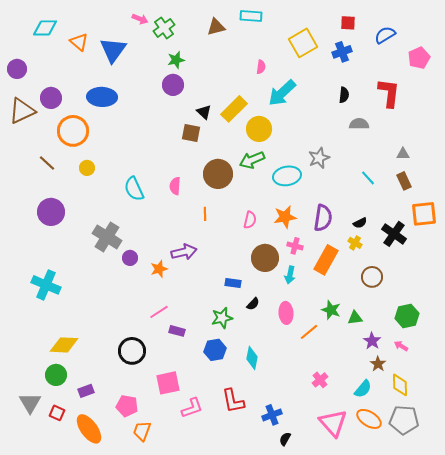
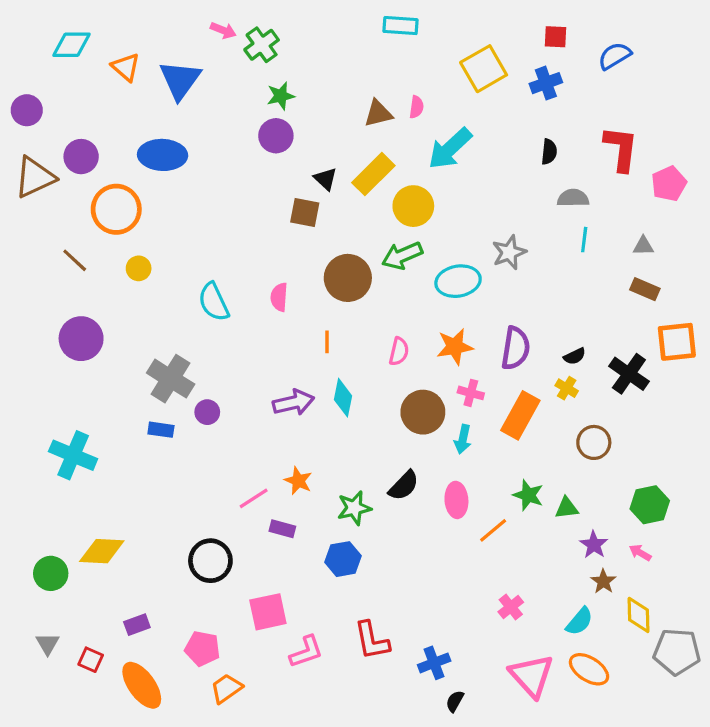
brown triangle: (216, 27) -> (378, 113), moved
pink pentagon: (419, 58) -> (669, 184), moved
cyan line: (368, 178) -> (584, 240), moved, turned 49
brown rectangle: (404, 181) -> (645, 289), turned -42
orange star: (159, 269) -> (298, 481), moved, turned -30
blue rectangle: (233, 283) -> (161, 430), moved
black semicircle: (253, 304) -> (404, 486), size x1.5
cyan diamond: (252, 358) -> (343, 398), moved
green circle: (56, 375) -> (51, 573), moved
gray triangle: (30, 403) -> (48, 644), size x0.7
gray pentagon: (404, 420) -> (677, 652), moved
orange trapezoid: (142, 431) -> (226, 688), turned 35

